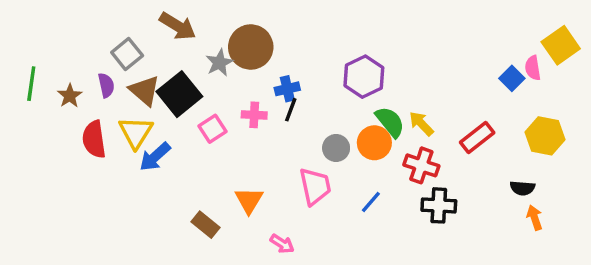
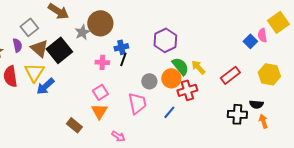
pink square: (212, 129) -> (100, 92), moved
red cross: (421, 165) -> (187, 90), moved, turned -36
black cross: (439, 205) -> (237, 114), moved

